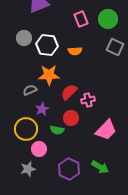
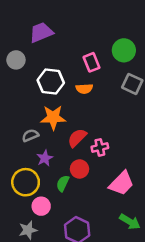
pink rectangle: (81, 19) -> (91, 62), moved
gray circle: (24, 38) -> (16, 60), moved
green semicircle: (57, 130) -> (63, 183), turned 104
green arrow: (100, 167) -> (130, 222), moved

